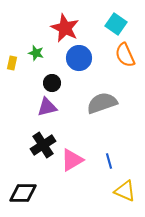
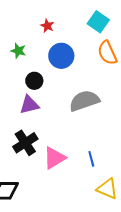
red star: (65, 28) -> (47, 26), size x0.5

